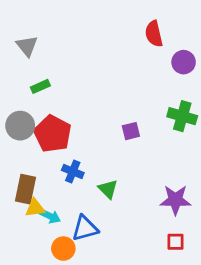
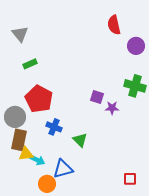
gray circle: (20, 126) -> (15, 117), moved
purple square: (131, 131) -> (97, 97), turned 32
purple star: (175, 200) -> (112, 108), moved, size x0.6

